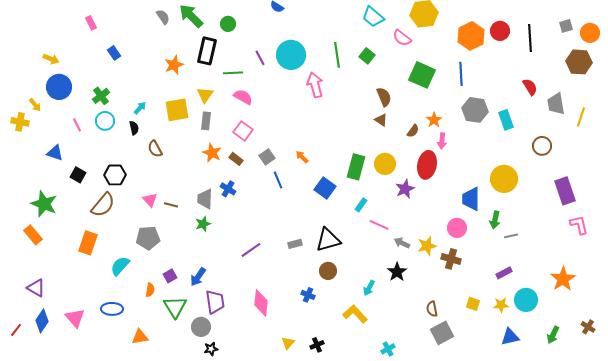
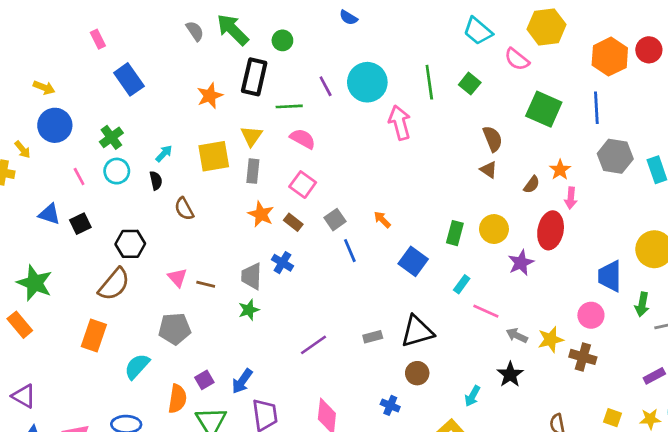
blue rectangle: (114, 53) -> (129, 79), size x1.6
green rectangle: (356, 167) -> (455, 233), size x0.7
black square: (78, 175) -> (80, 224), moved, turned 35
orange semicircle: (150, 290) -> (177, 399), size x1.5

